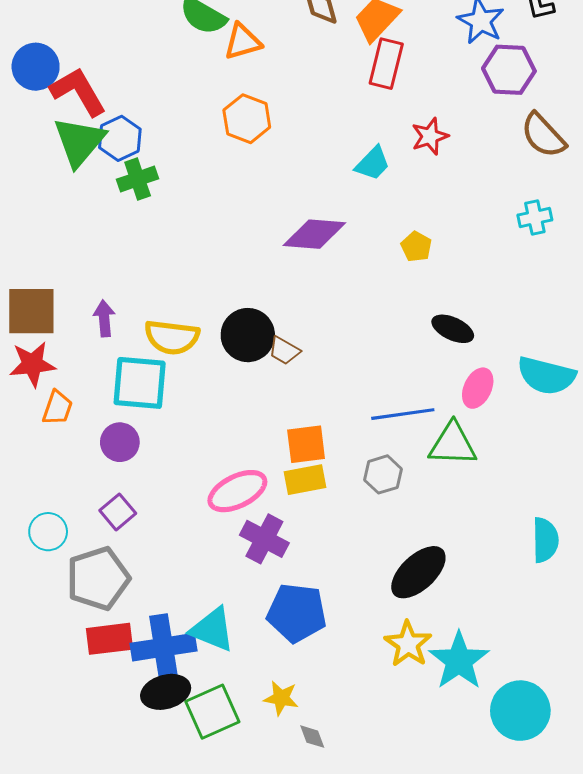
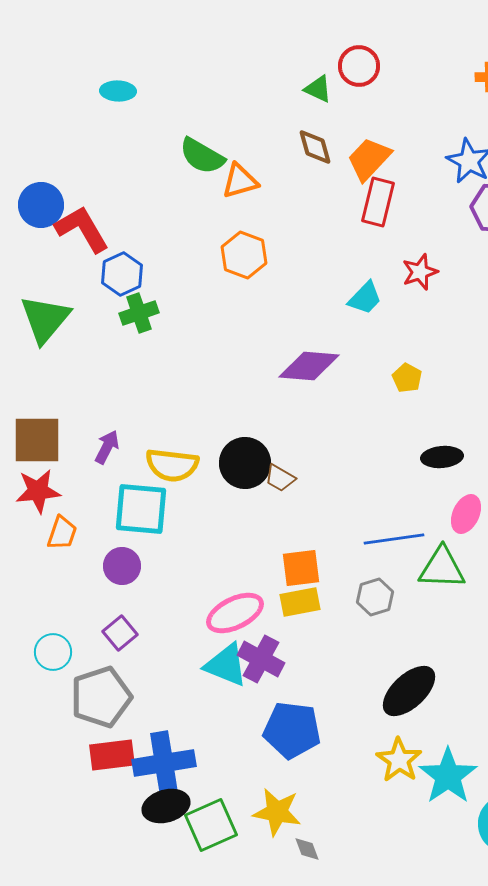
green triangle: (79, 142) -> (45, 319), moved
purple arrow: (104, 318) -> (107, 447), turned 32
black ellipse: (453, 329) -> (442, 457), turned -30
cyan triangle: (212, 629) -> (226, 665), moved
yellow star: (281, 698) -> (277, 812), size x1.4

